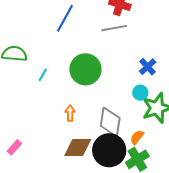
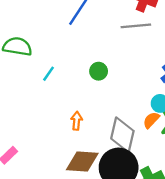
green circle: (85, 69) -> (99, 71), size x0.5
orange semicircle: (137, 137) -> (151, 120), moved

